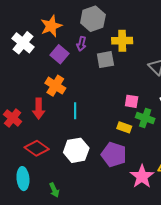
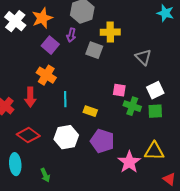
white cross: (23, 43) -> (15, 21), moved
gray square: (105, 60) -> (94, 50), turned 30
yellow rectangle: (124, 127) -> (90, 111), moved

